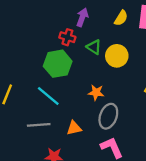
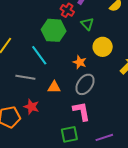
yellow circle: (117, 56) -> (103, 47), moved

